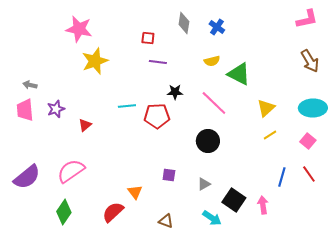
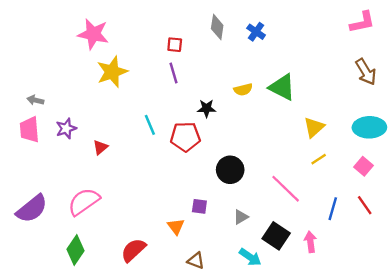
yellow semicircle: (212, 61) -> (243, 90), moved
purple line: (158, 62) -> (173, 73), moved, turned 66
pink line: (214, 103) -> (286, 189), moved
cyan line: (127, 106) -> (150, 125), turned 72
black circle: (208, 141) -> (230, 170), moved
orange triangle: (135, 192) -> (176, 226), moved

